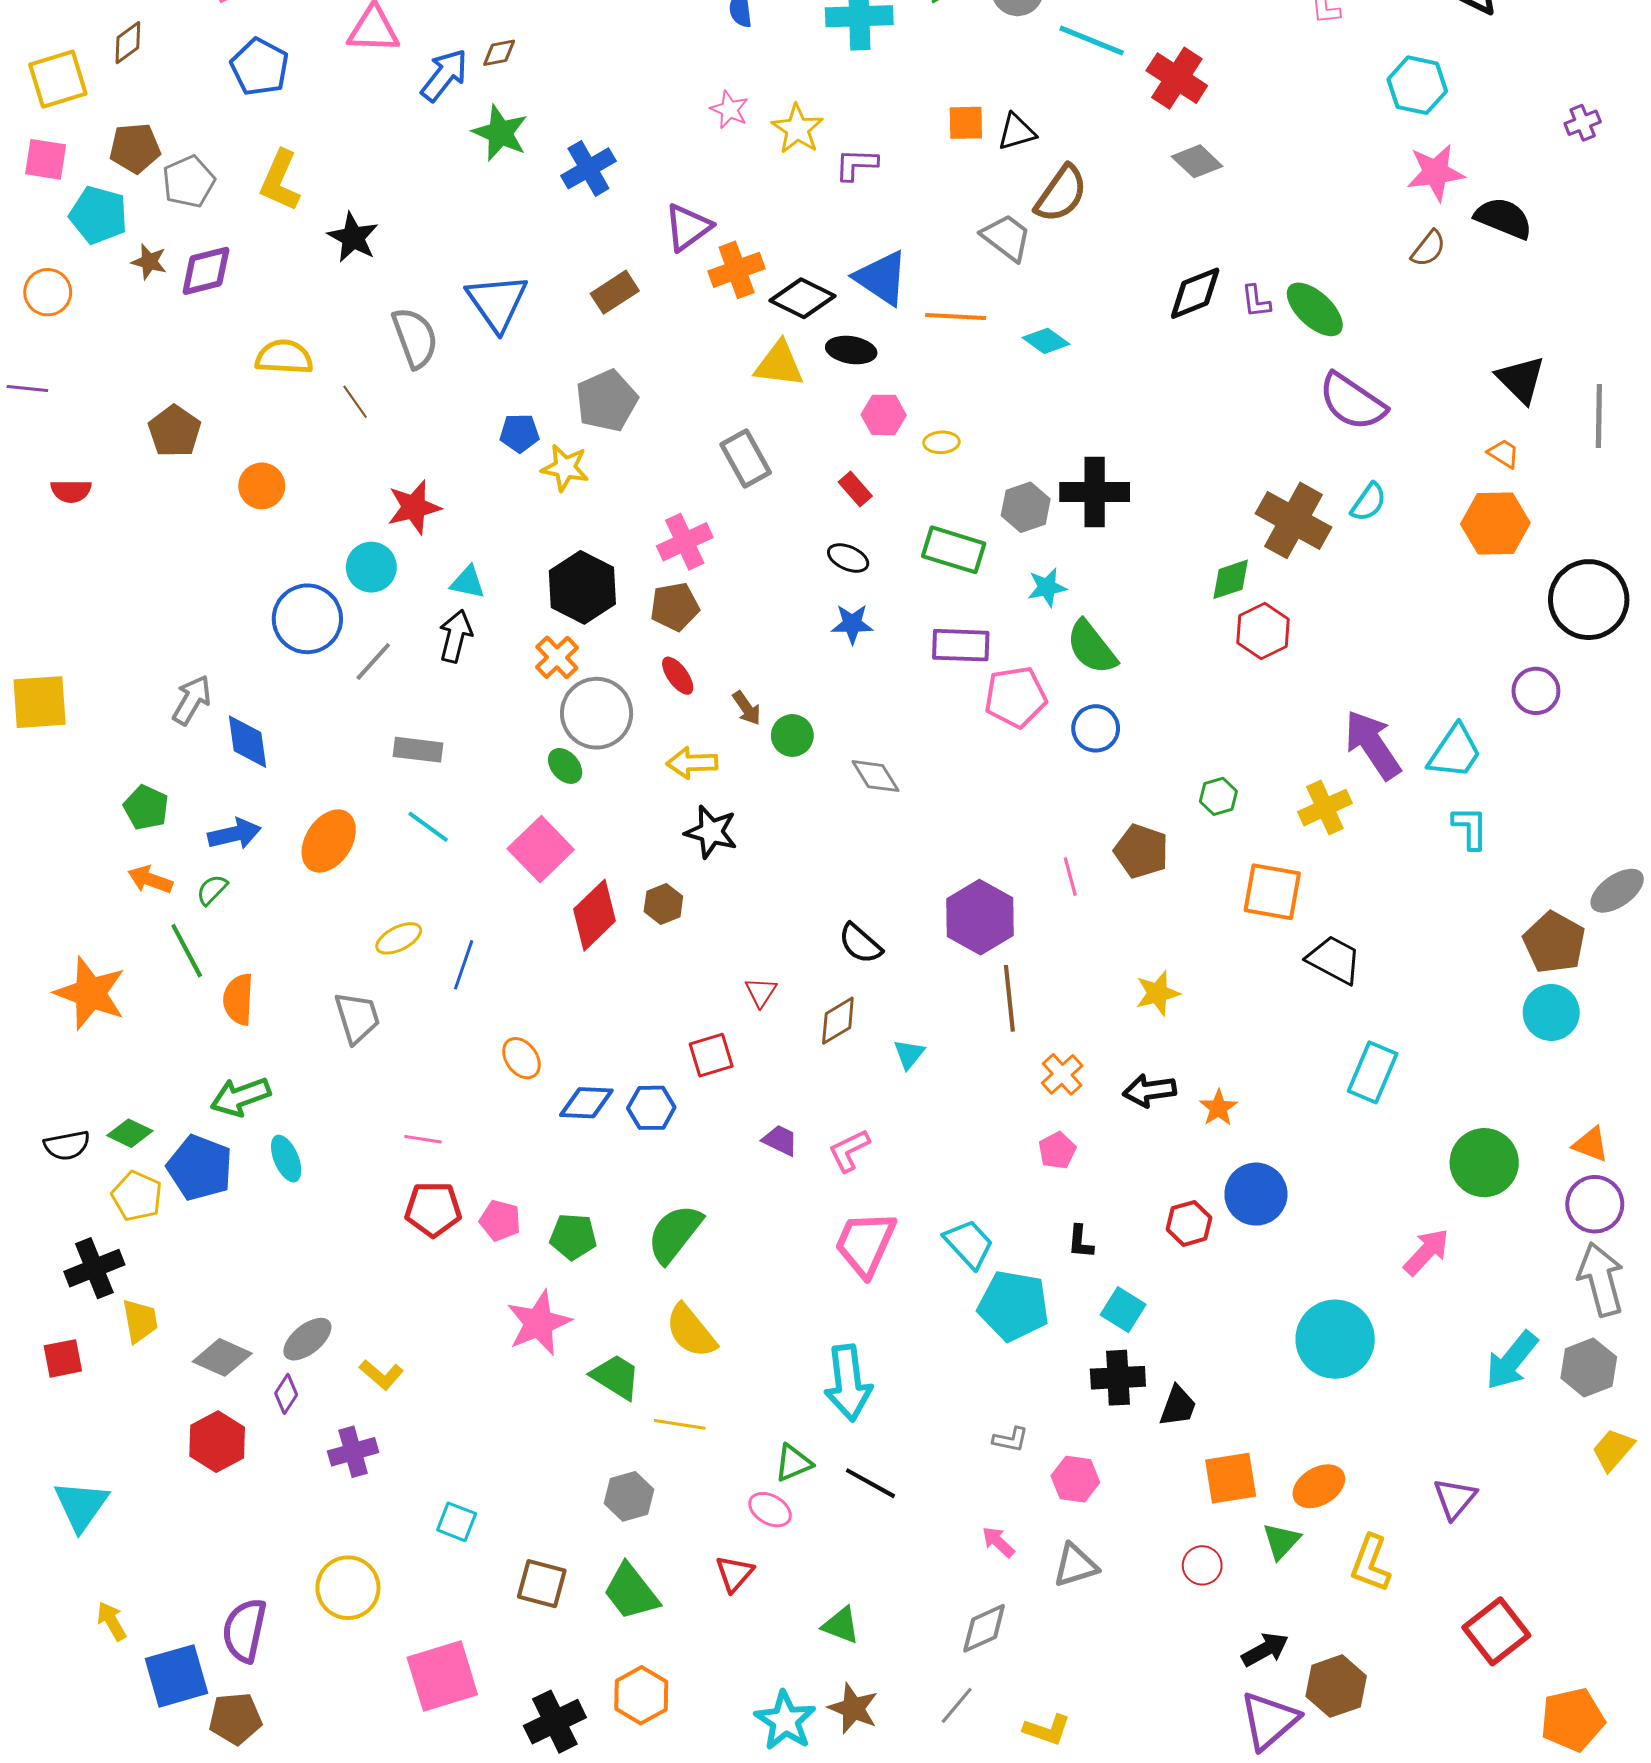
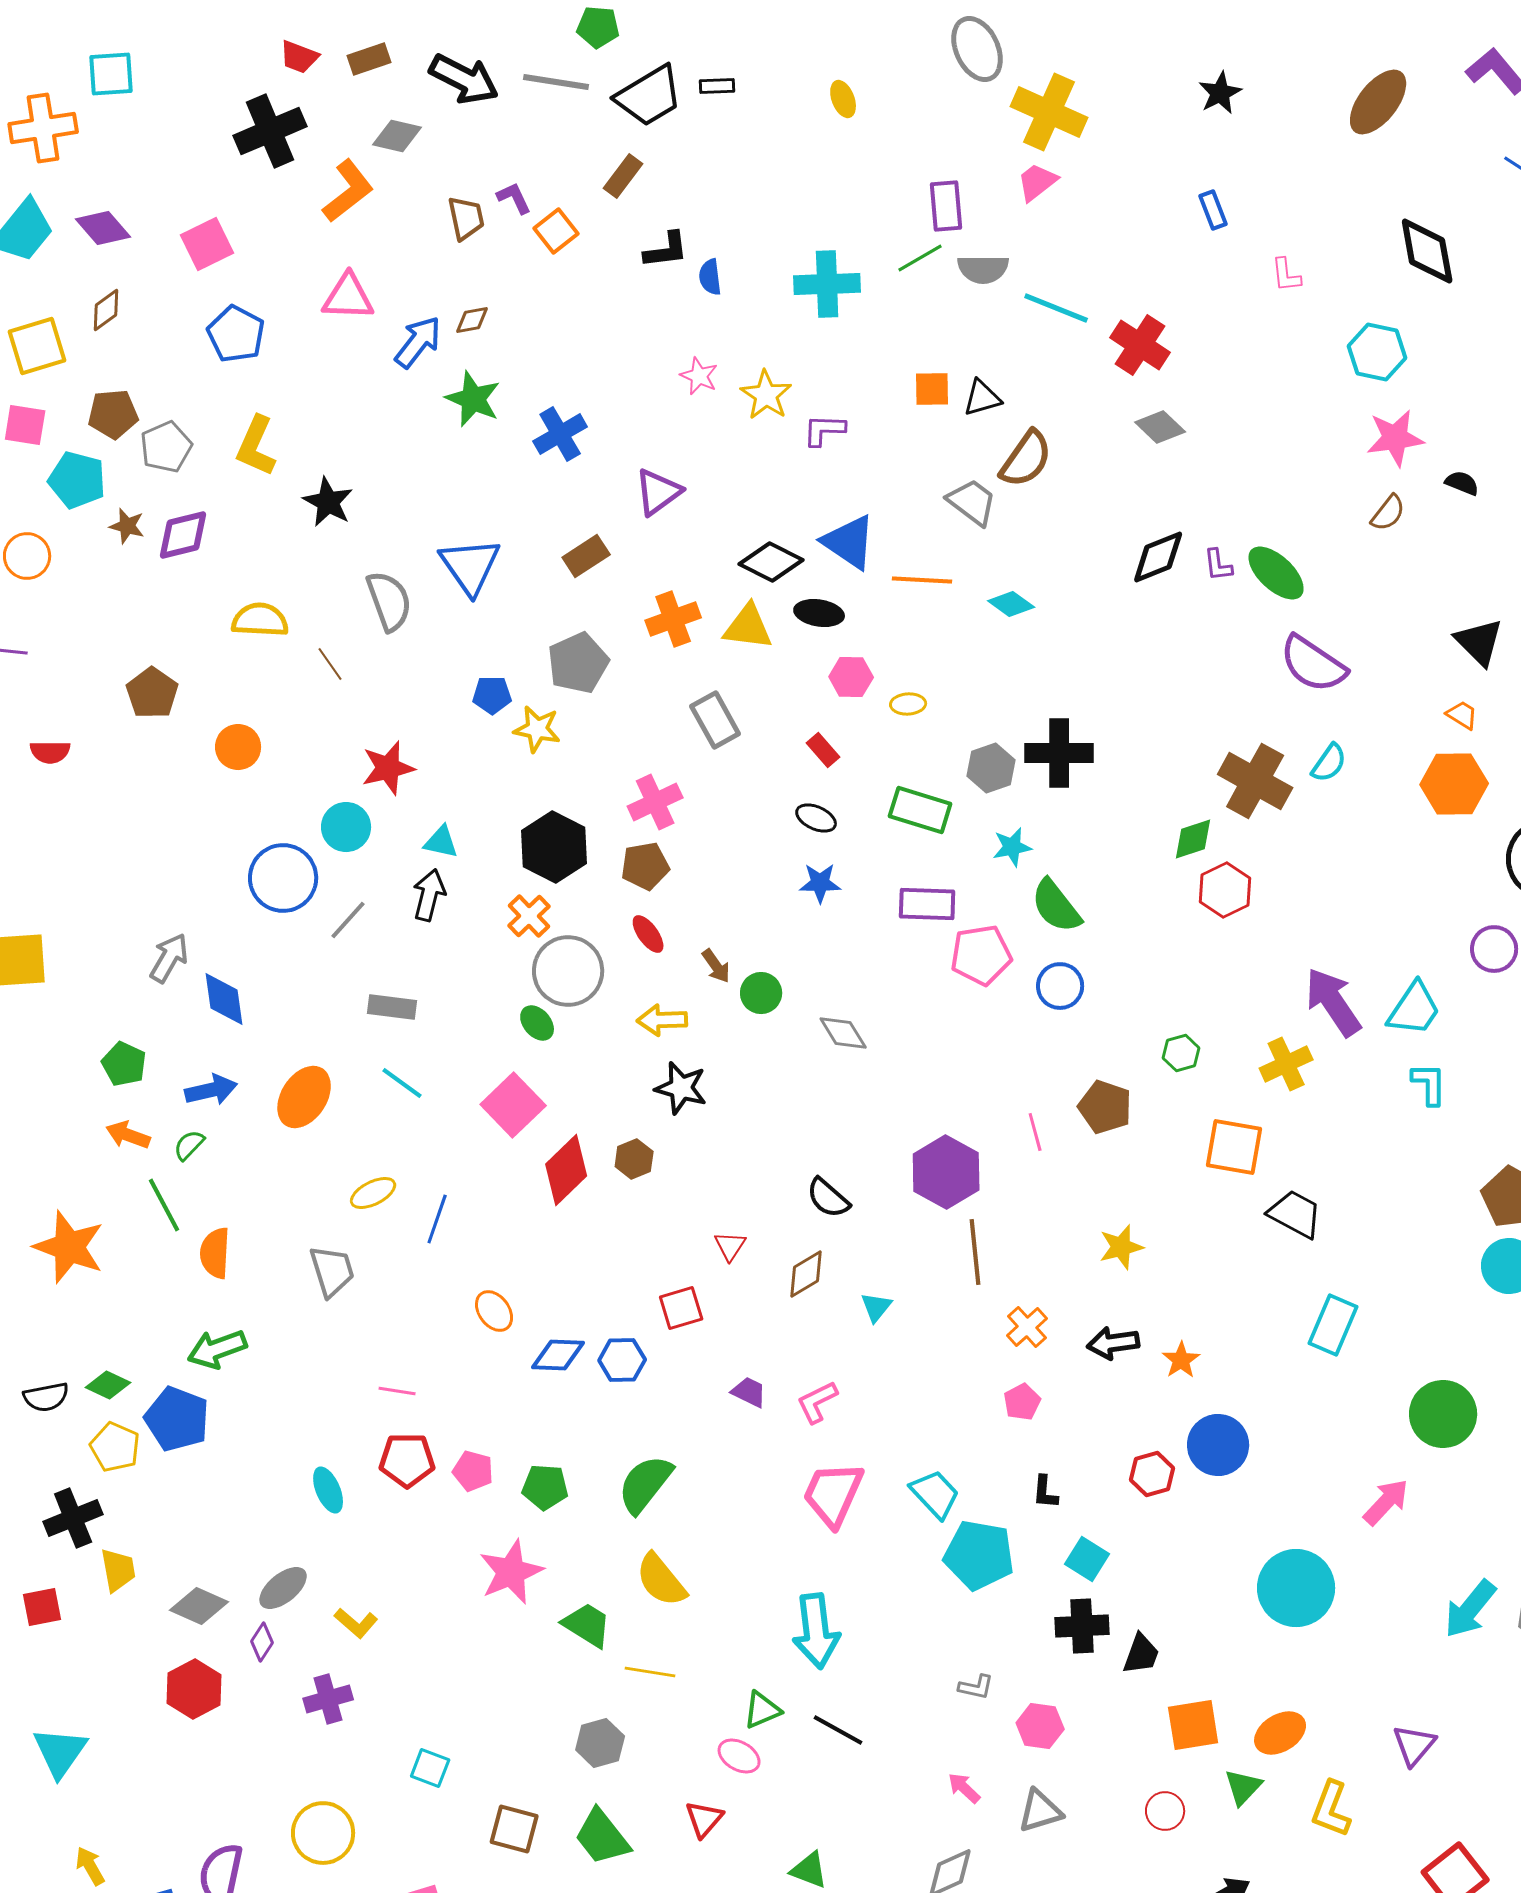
black semicircle: (1503, 218) -> (1462, 483), size x0.6
orange cross: (737, 270) -> (673, 619), moved
cyan ellipse: (286, 1159) -> (328, 1490), moved

